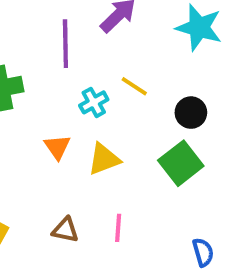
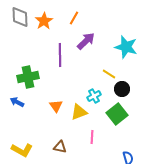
yellow line: (134, 86) -> (109, 74), moved
cyan cross: (94, 102) -> (94, 96), moved
pink line: (118, 228) -> (92, 137), moved

